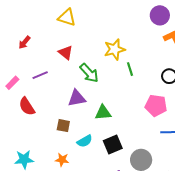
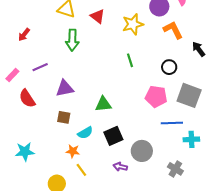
yellow star: (115, 49) -> (133, 24), moved
red triangle: (66, 53) -> (98, 16), moved
green arrow: (89, 73) -> (72, 40), moved, turned 45
purple triangle: (77, 98) -> (65, 88), moved
orange star: (62, 160) -> (73, 151), moved

